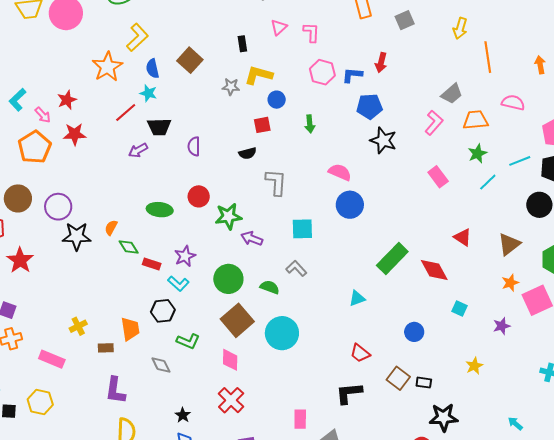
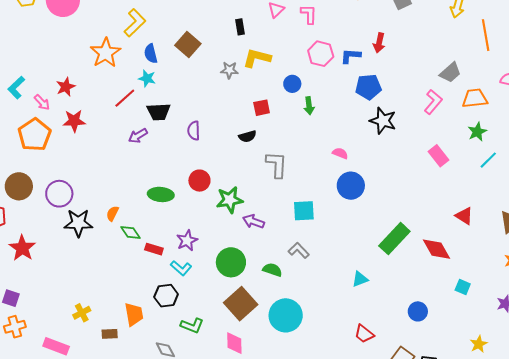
blue circle: (277, 100) -> (292, 84), moved
pink semicircle: (340, 172) -> (340, 153), size x0.7

